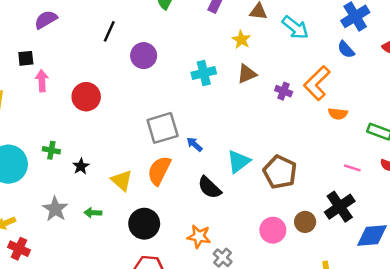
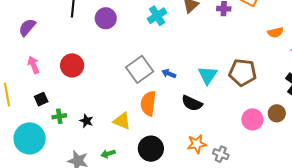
purple semicircle: (46, 20) -> (27, 27), moved
black square: (26, 58) -> (41, 99), moved
orange semicircle: (338, 114) -> (275, 32), moved
brown circle: (305, 222) -> (277, 113), moved

